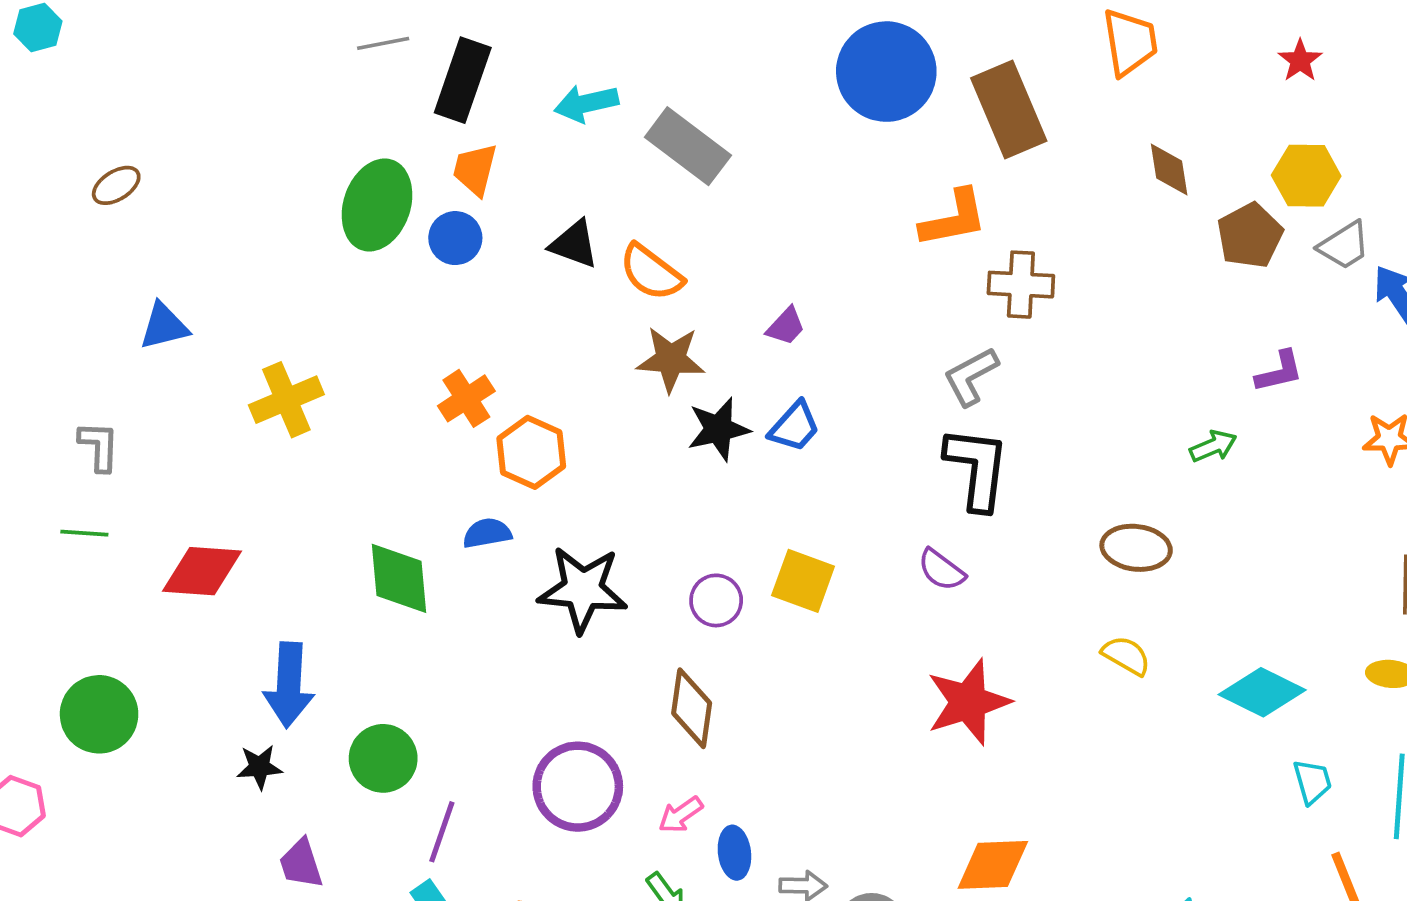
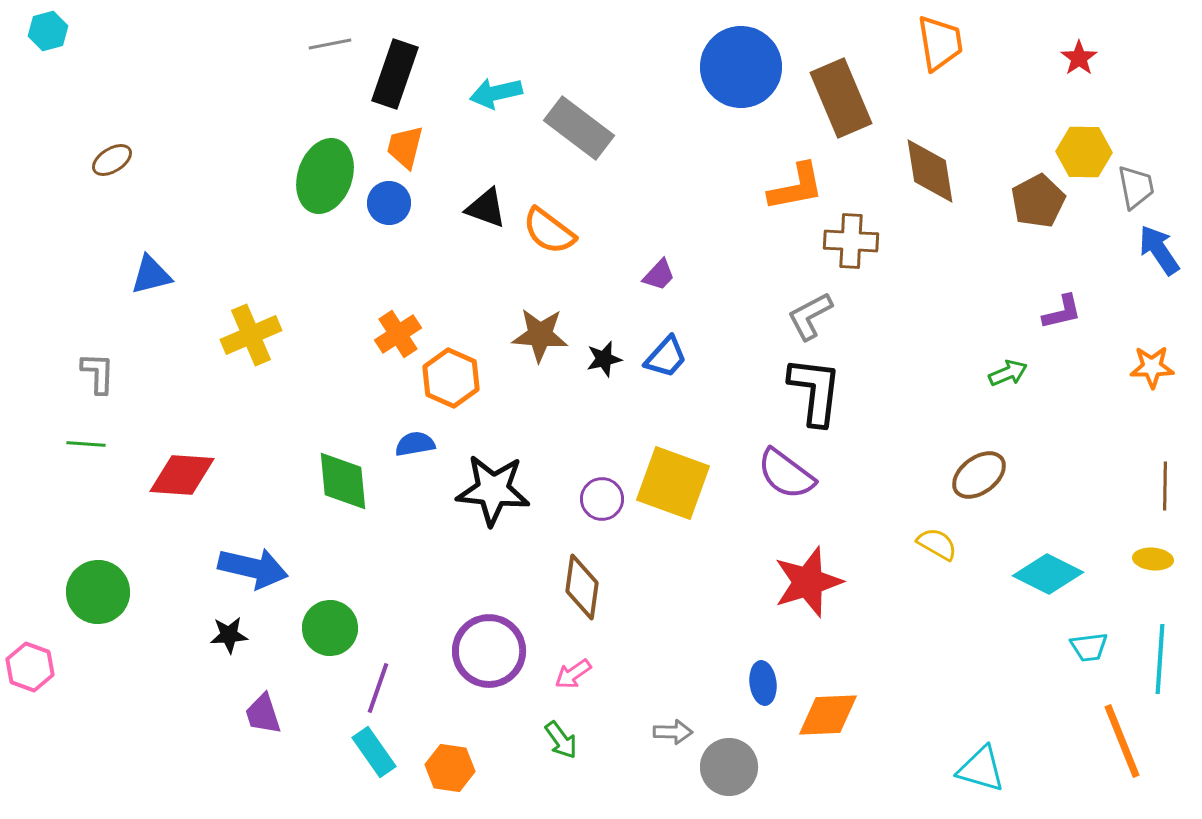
brown diamond: (1169, 169) -> (930, 171), moved, size x1.5
gray trapezoid: (1344, 245) -> (1136, 187), moved, turned -69
brown star: (671, 359) -> (540, 335), moved
black star: (719, 429) -> (604, 359), size x0.7
brown ellipse: (1136, 548) -> (979, 475), moved, turned -44
purple semicircle: (941, 570) -> (786, 474), size x1.5
yellow square: (803, 581) -> (673, 483), size x1.4
blue arrow: (289, 685) -> (253, 568), turned -80
cyan trapezoid: (1312, 782) -> (1089, 647), turned 99
blue ellipse: (734, 853) -> (763, 683), moved

